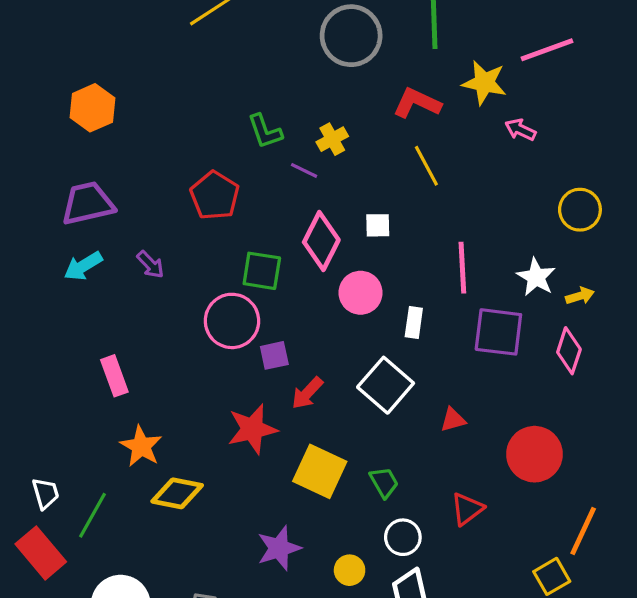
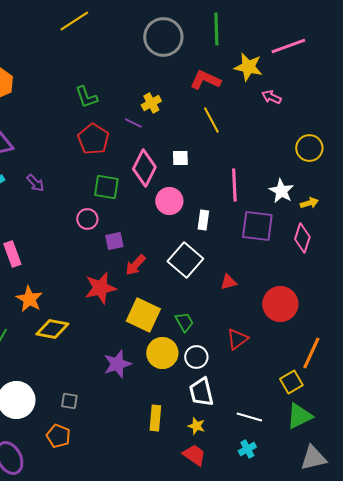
green L-shape: (265, 131) -> (86, 97), moved
red pentagon: (215, 196) -> (93, 139), moved
pink circle: (232, 321) -> (87, 219), size x0.6
yellow circle: (350, 570) -> (162, 353), moved, size x1.6

